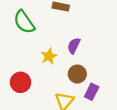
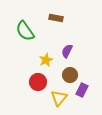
red circle: (21, 82) -> (38, 82), moved

